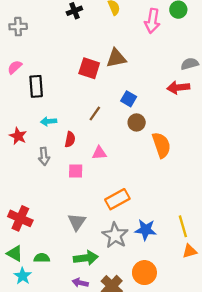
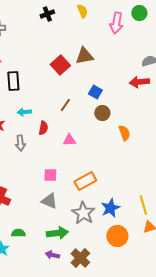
red square: (89, 68) -> (60, 65), turned 30
orange semicircle: (161, 145) -> (124, 133), size x0.7
pink square: (76, 171) -> (50, 175), moved
gray triangle: (77, 222) -> (49, 201), turned -42
blue star: (146, 230) -> (110, 208), turned -30
orange circle: (144, 273) -> (117, 236), moved

